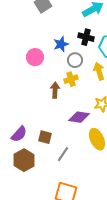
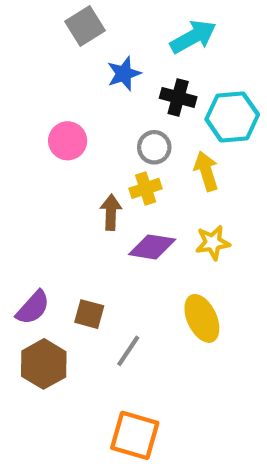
blue star: (61, 44) -> (124, 74), moved
purple diamond: (79, 117) -> (152, 247), moved

